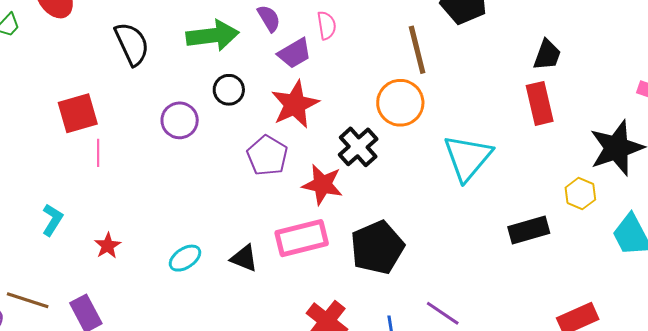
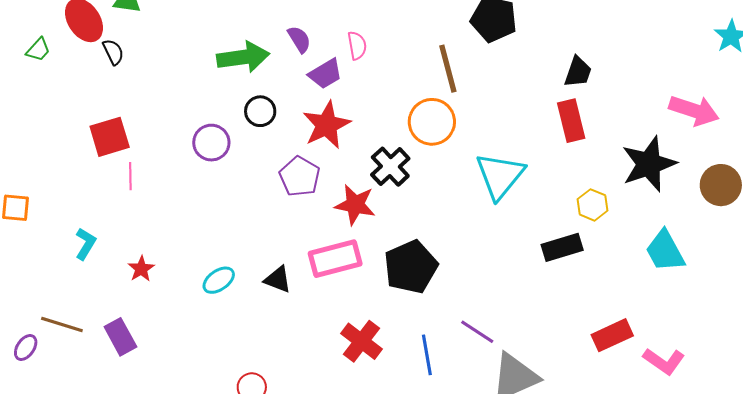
black semicircle: (132, 44) -> (113, 52), moved, size x0.6
yellow hexagon: (580, 194) -> (592, 205), moved

